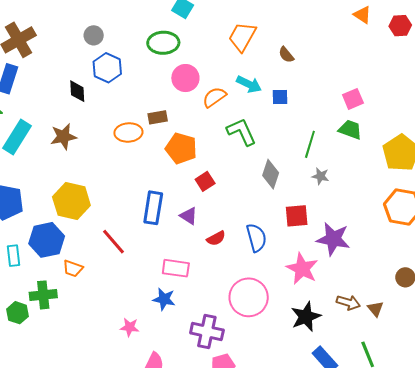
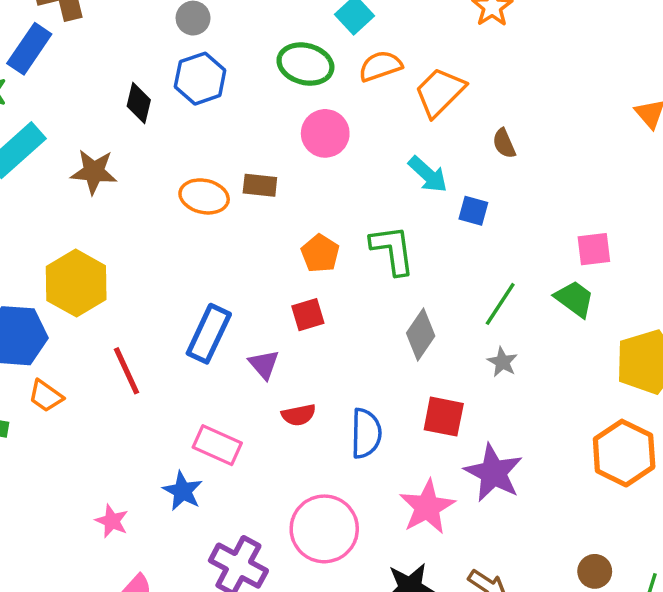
orange semicircle: (214, 97) -> (380, 66), moved
orange pentagon: (181, 148) -> (320, 253), moved, size x0.7

